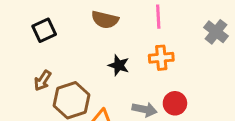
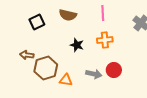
black square: (44, 30) -> (37, 22), moved
brown arrow: (43, 81) -> (27, 55), turned 64

